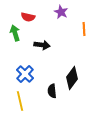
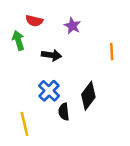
purple star: (61, 12) -> (72, 26), moved
orange line: (84, 29) -> (112, 51), moved
blue cross: (25, 74) -> (49, 91), moved

